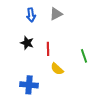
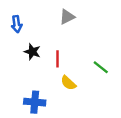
blue arrow: (31, 15) -> (17, 24), moved
green line: (84, 56) -> (101, 67), turned -32

